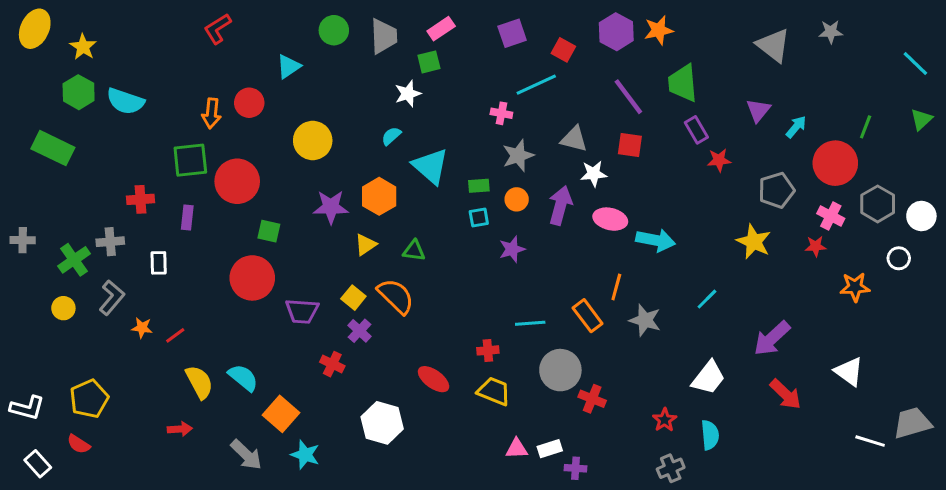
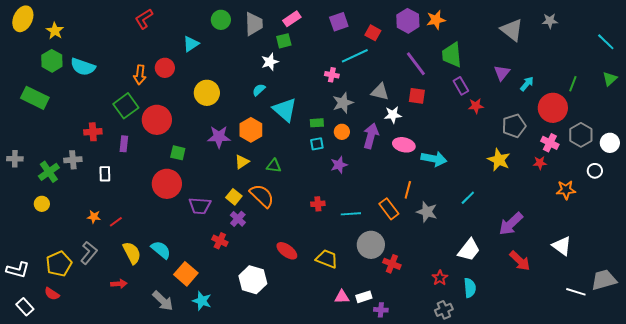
green square: (190, 160) -> (126, 106), turned -30
gray L-shape: (112, 298) -> (89, 253), moved
red cross: (488, 350) -> (318, 204), moved

